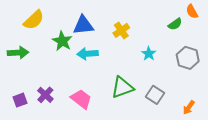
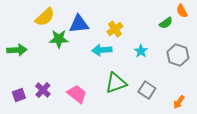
yellow semicircle: (34, 20) -> (45, 17), moved
green star: (62, 41) -> (59, 39), turned -30
cyan arrow: (88, 54) -> (102, 50), moved

